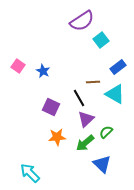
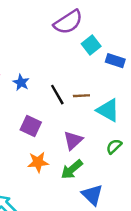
blue rectangle: (118, 67) -> (115, 61), moved, turned 56
black line: (79, 98) -> (57, 95), moved
green semicircle: (106, 132) -> (114, 146), moved

